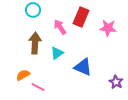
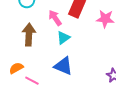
cyan triangle: (57, 53) -> (63, 38), moved
blue triangle: (83, 67) -> (63, 66), moved

